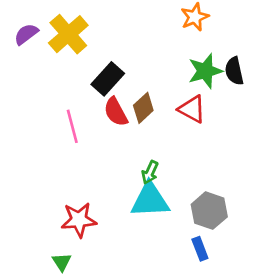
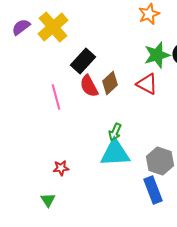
red star: (79, 220) -> (61, 168), size x0.6
blue rectangle: (200, 249) -> (153, 190), size x1.5

